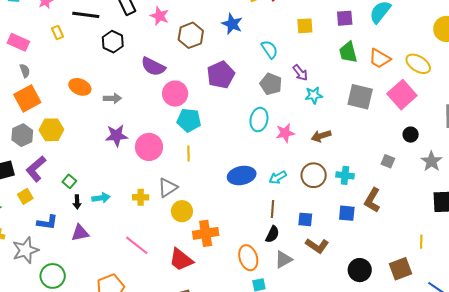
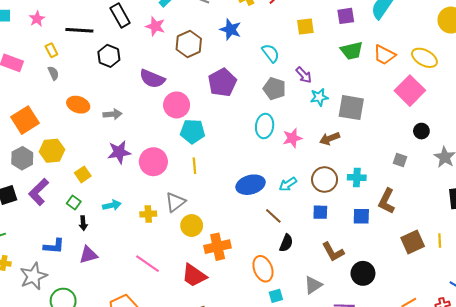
green trapezoid: (348, 52) -> (352, 51), turned -85
gray semicircle: (25, 71) -> (53, 73), moved
gray square: (360, 97) -> (351, 108), moved
yellow square: (25, 196) -> (83, 174), moved
cyan arrow: (101, 198) -> (112, 205), moved
brown line: (273, 209) -> (273, 216), moved, turned -48
blue square: (305, 219) -> (320, 212), moved
brown L-shape: (317, 246) -> (333, 252), turned 30
gray triangle: (283, 259) -> (313, 285), moved
brown square: (400, 269) -> (413, 242), moved
black circle: (360, 270) -> (363, 273), moved

